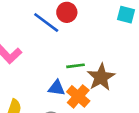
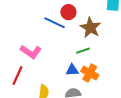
brown star: (101, 77) -> (90, 28), moved

